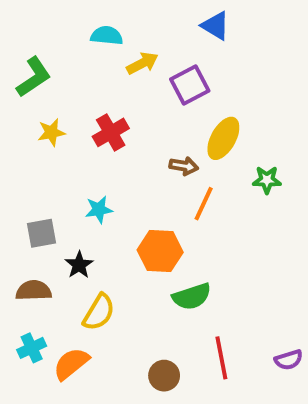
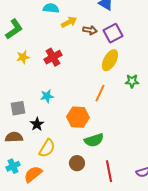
purple square: (190, 85) -> (113, 33), moved
brown arrow: (184, 166) -> (90, 30), moved
brown circle: (164, 376) -> (77, 163), moved

